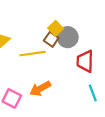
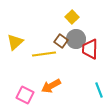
yellow square: (56, 28) -> (72, 17), moved
red trapezoid: (85, 61) -> (90, 49), moved

